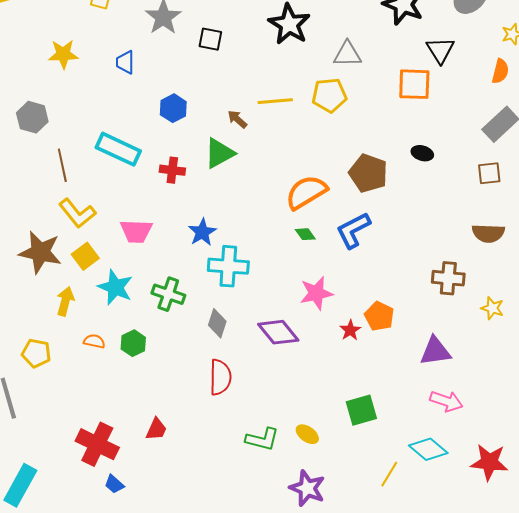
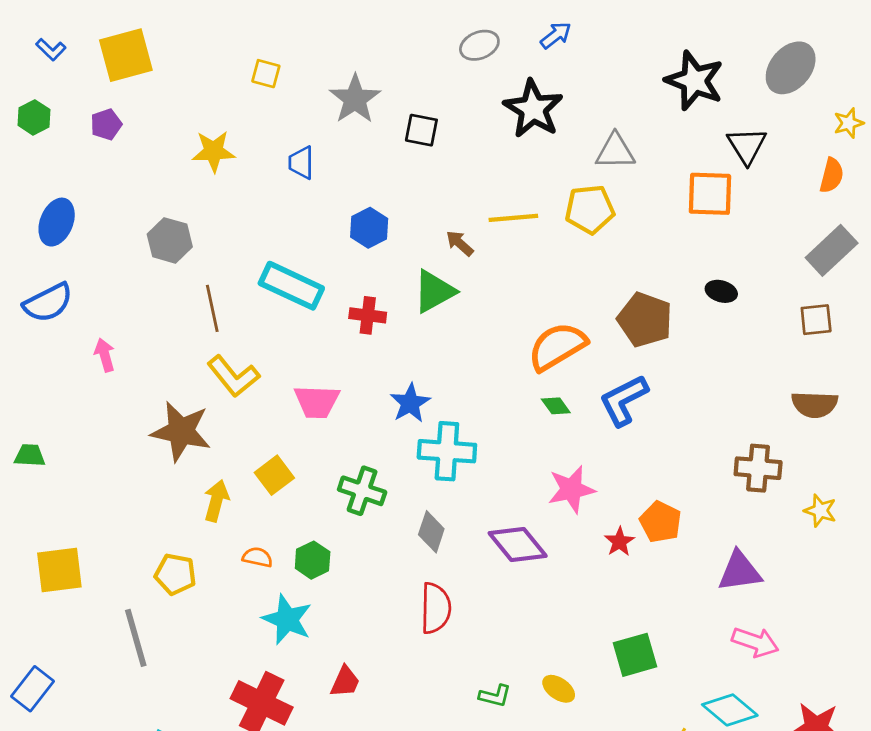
yellow square: (85, 256) -> (274, 475), moved
cyan star: (115, 287) -> (287, 619), moved
green L-shape: (262, 439) -> (495, 696), size x0.7

